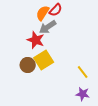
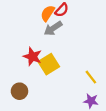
red star: (36, 40) -> (32, 57), moved
brown circle: (28, 65) -> (19, 91), moved

